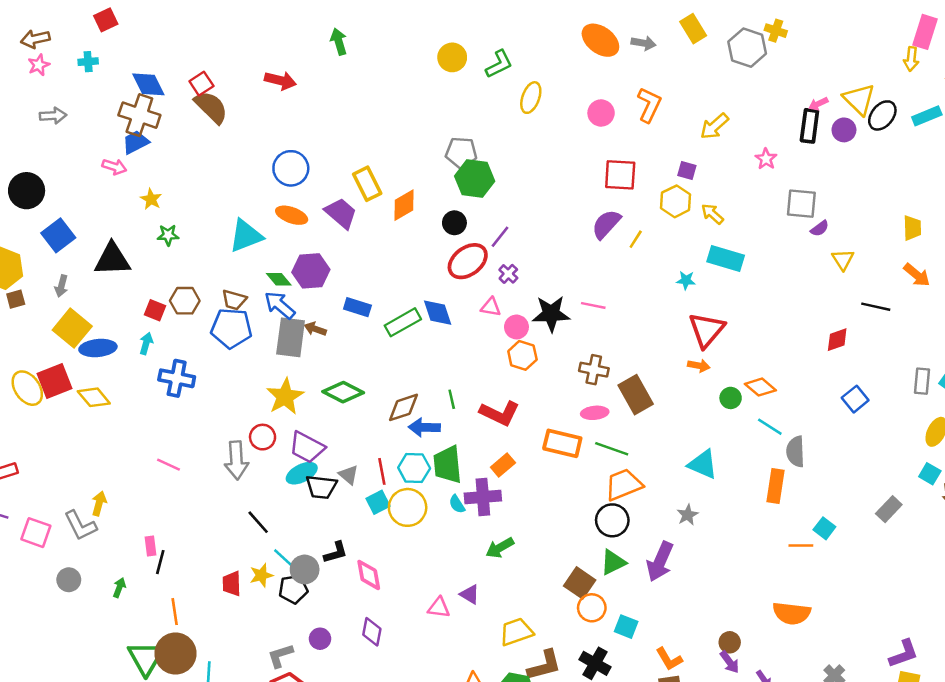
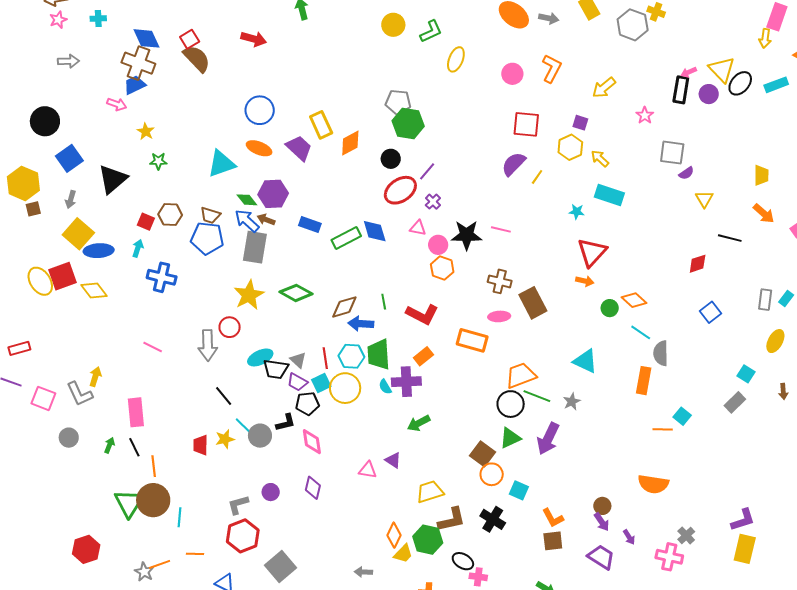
black triangle: (112, 259) -> (113, 179), turned -40
brown arrow: (315, 329) -> (266, 220), moved
purple trapezoid: (307, 447) -> (297, 382), moved, size x0.7
green line: (612, 449) -> (537, 396), moved
cyan square: (930, 474) -> (746, 374), moved
pink rectangle: (151, 546) -> (136, 412), size x1.8
black line: (160, 562) -> (134, 447), moved, turned -42
black pentagon: (293, 589) -> (307, 403), moved

